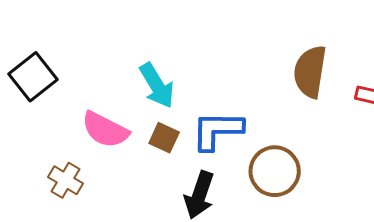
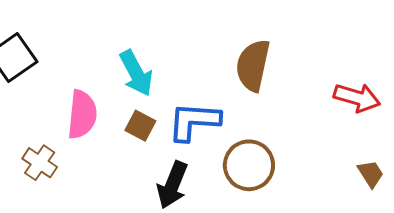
brown semicircle: (310, 72) -> (253, 65), moved
pink semicircle: (105, 130) -> (82, 115), turned -114

